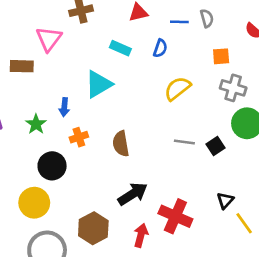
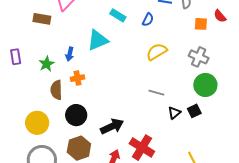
orange square: (221, 56) -> (201, 24), moved
brown semicircle: (121, 144) -> (56, 90), moved
black square: (215, 146) -> (194, 111), moved
black circle: (52, 166) -> (76, 115), moved
black triangle: (225, 200) -> (174, 113), moved

